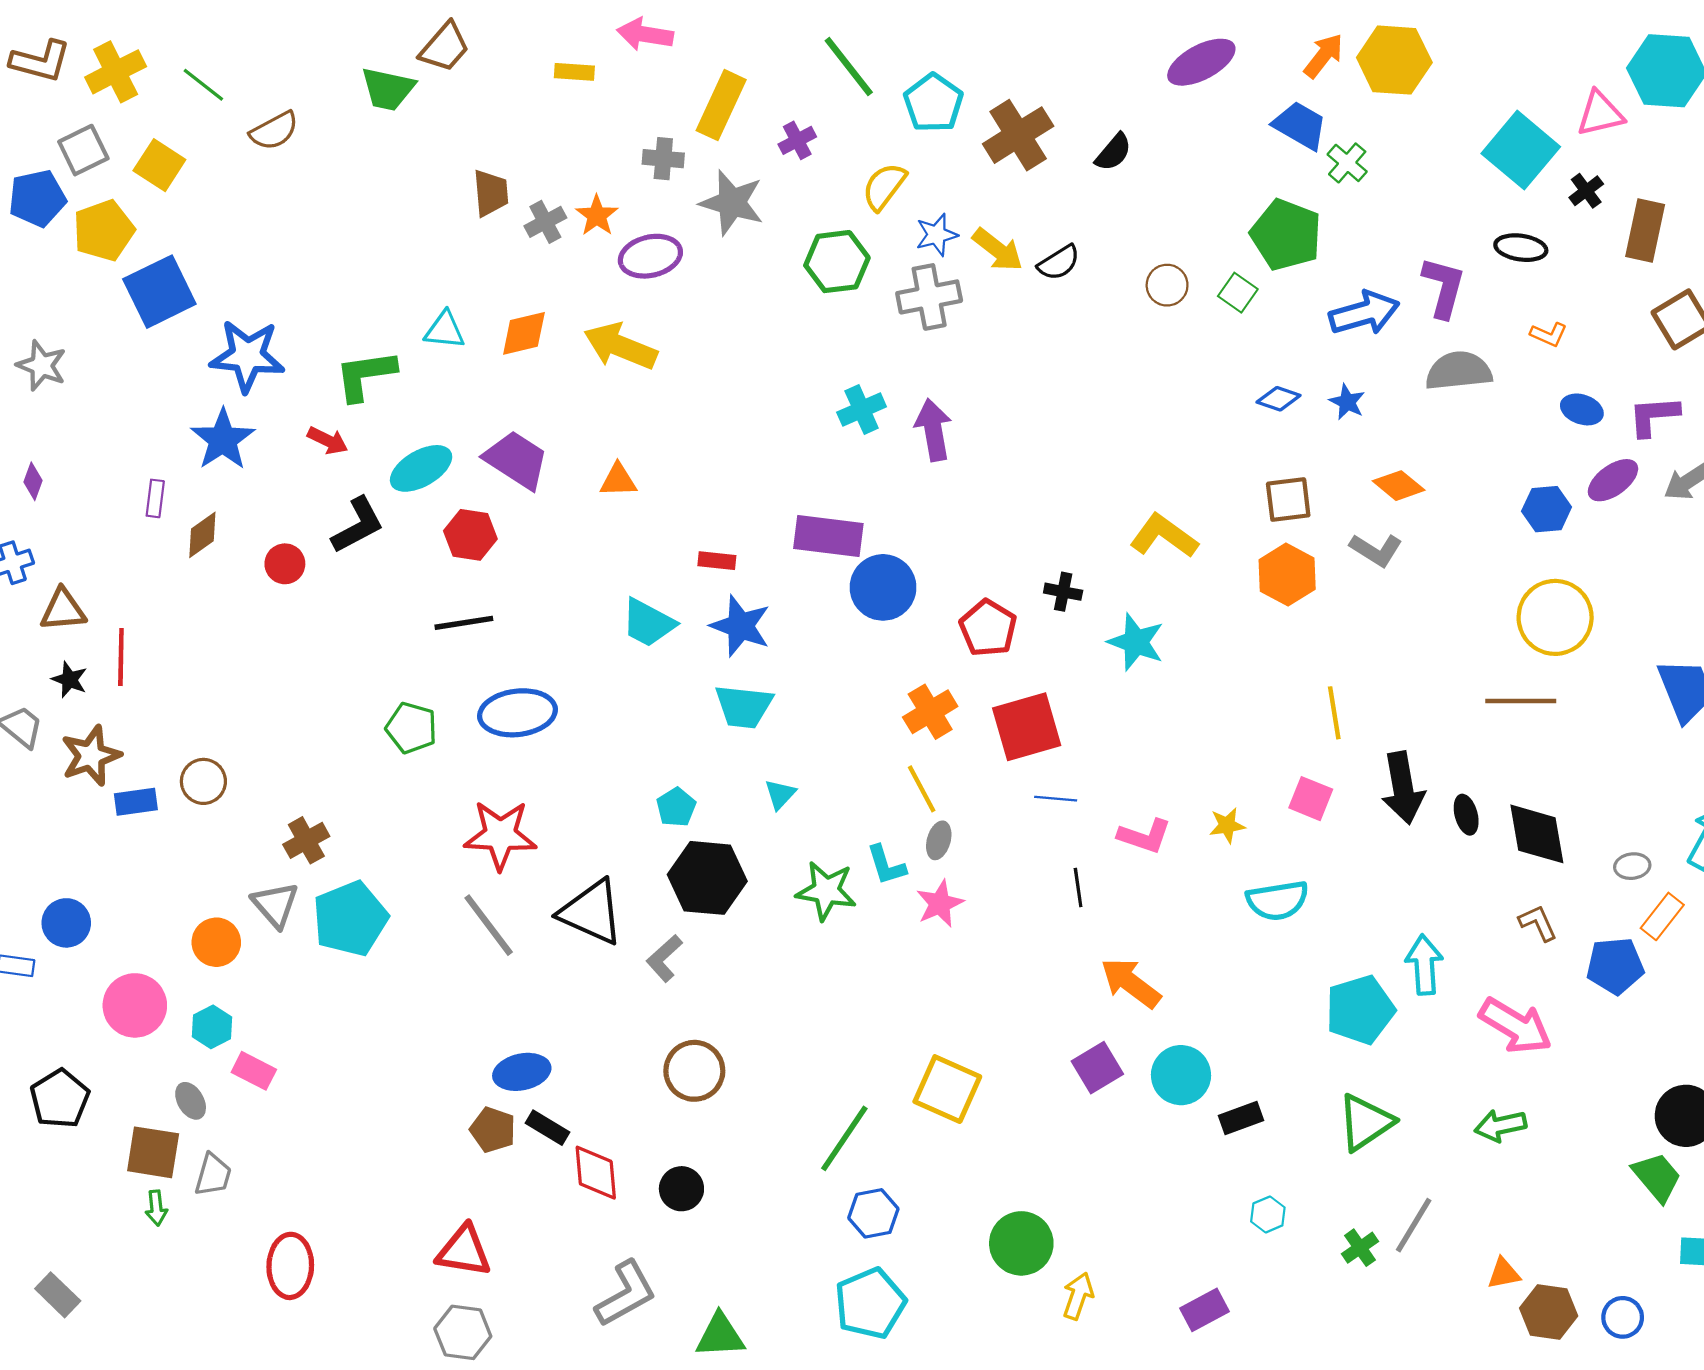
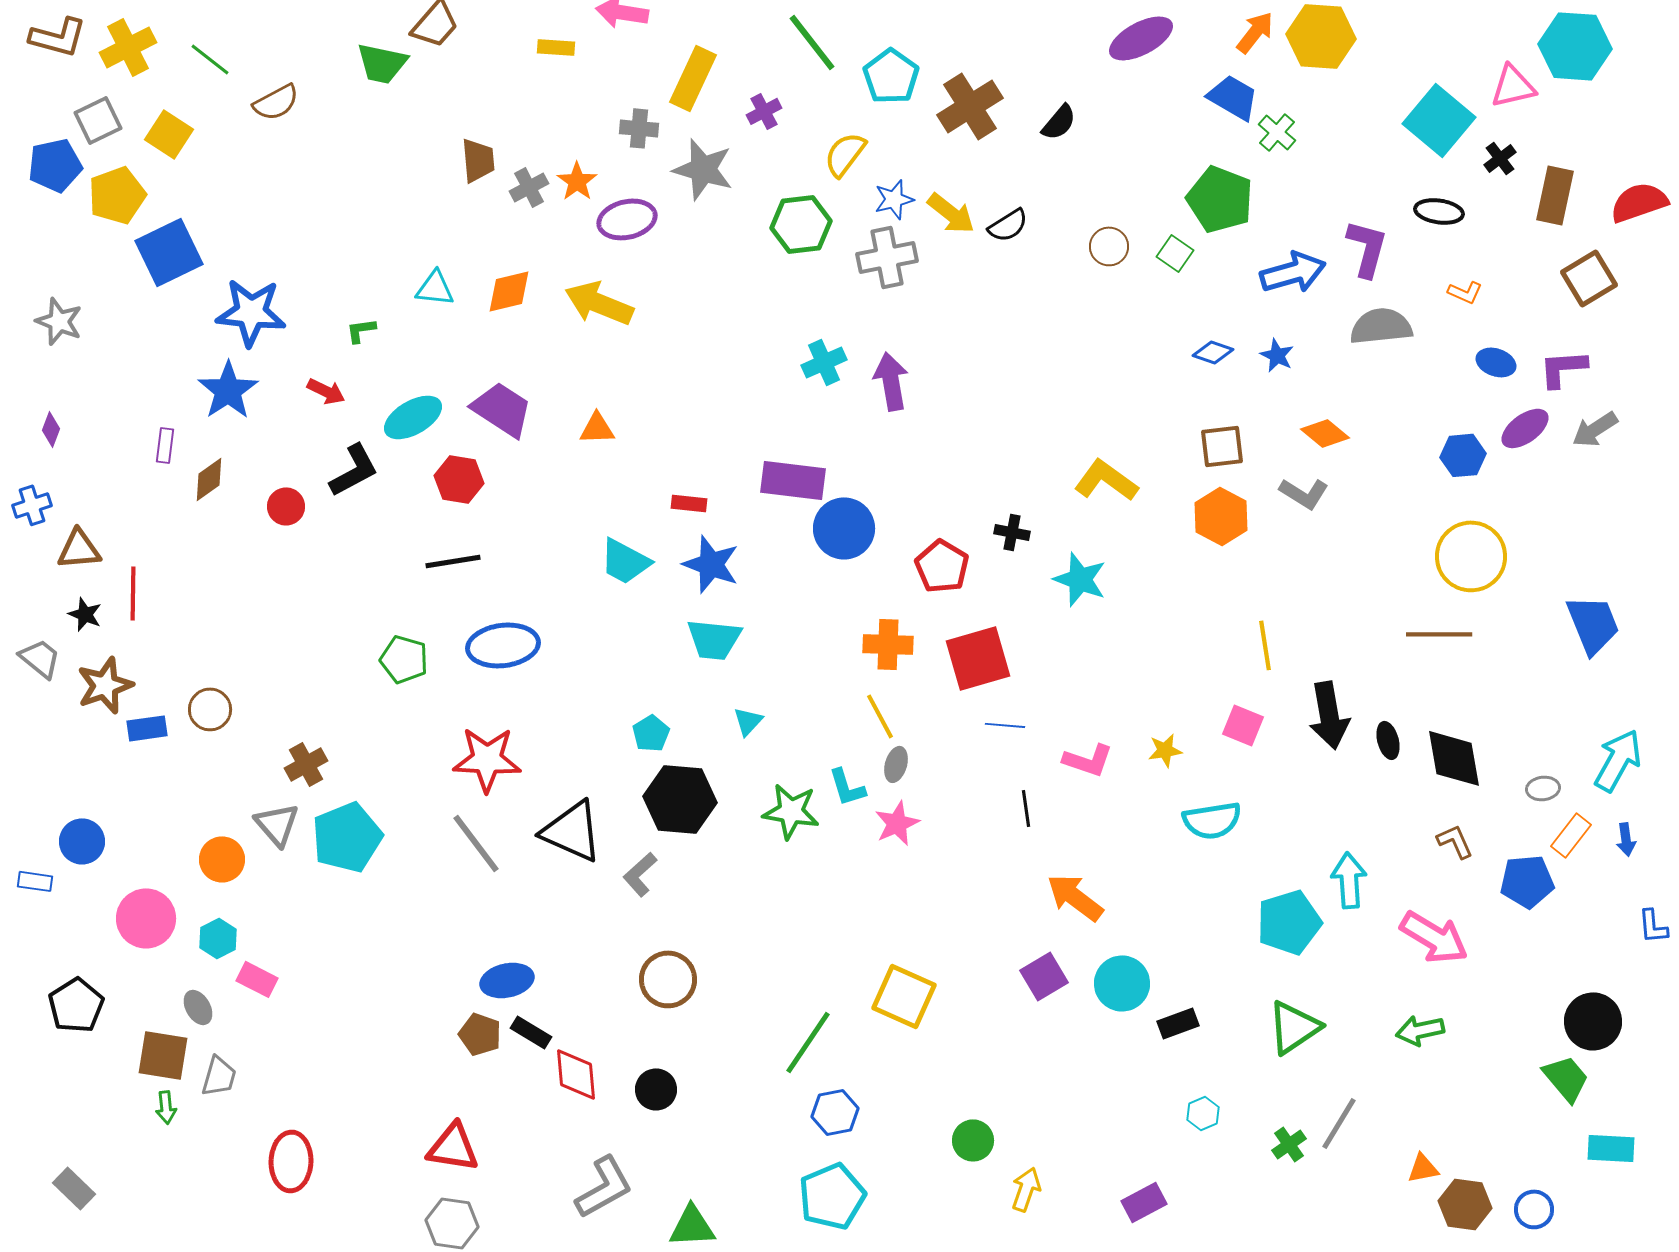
green L-shape: (365, 375) -> (361, 330), size x0.5
orange cross: (930, 712) -> (888, 644), turned 33
green circle: (1021, 1243) -> (973, 1140), size x0.7

